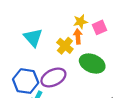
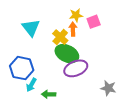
green ellipse: (92, 64) -> (67, 54), moved
purple ellipse: (53, 77) -> (76, 68), moved

